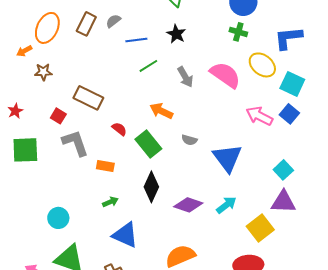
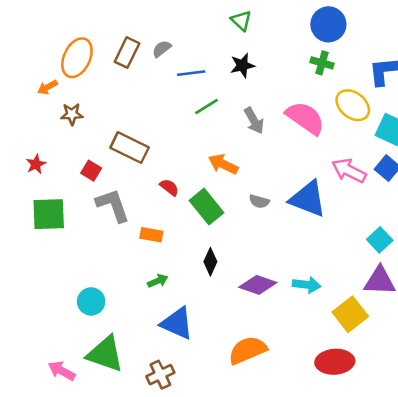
black star: (176, 34) -> (242, 65), turned 30
blue triangle: (227, 158) -> (308, 199), moved, turned -32
black diamond: (151, 187) -> (210, 262), size x0.7
cyan arrow: (226, 205) -> (307, 285), turned 45

